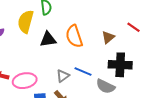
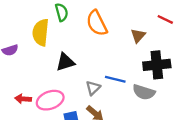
orange semicircle: (74, 36) -> (97, 23), moved
black triangle: (48, 39) -> (65, 62), moved

